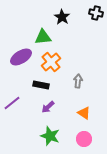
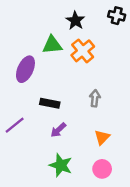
purple ellipse: (21, 57) -> (25, 69), turned -35
orange cross: (51, 62) -> (83, 51), moved
orange triangle: (84, 113) -> (102, 137), turned 40

